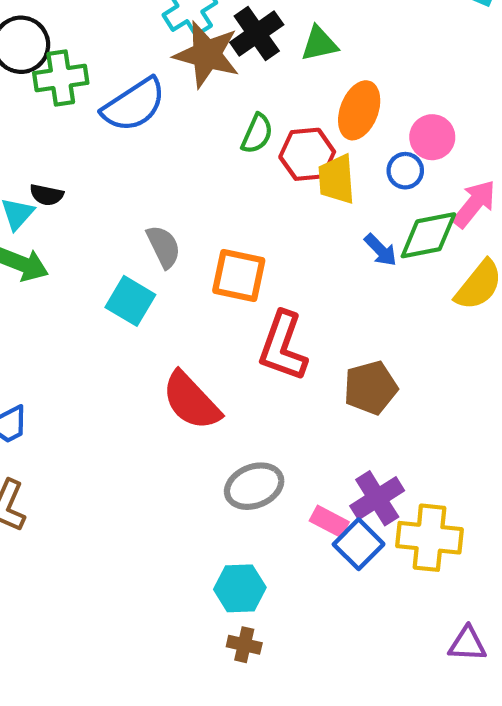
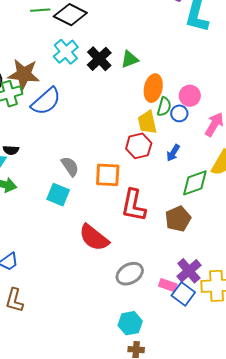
brown star: (207, 55) -> (24, 74), moved
green semicircle: (257, 134) -> (164, 107), moved
red hexagon: (307, 154) -> (139, 146), moved
green diamond: (428, 235) -> (195, 183), moved
blue arrow: (381, 250) -> (173, 153), turned 84

